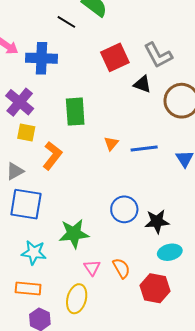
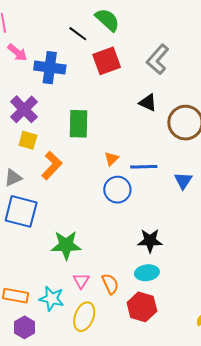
gray L-shape: (158, 55) -> (158, 59), moved, turned 64
red square: (115, 57) -> (107, 61), moved
blue circle: (124, 209) -> (117, 190), moved
cyan ellipse: (170, 252) -> (147, 273), moved
cyan star: (34, 253) -> (52, 299), moved
yellow ellipse: (77, 299) -> (84, 317), moved

